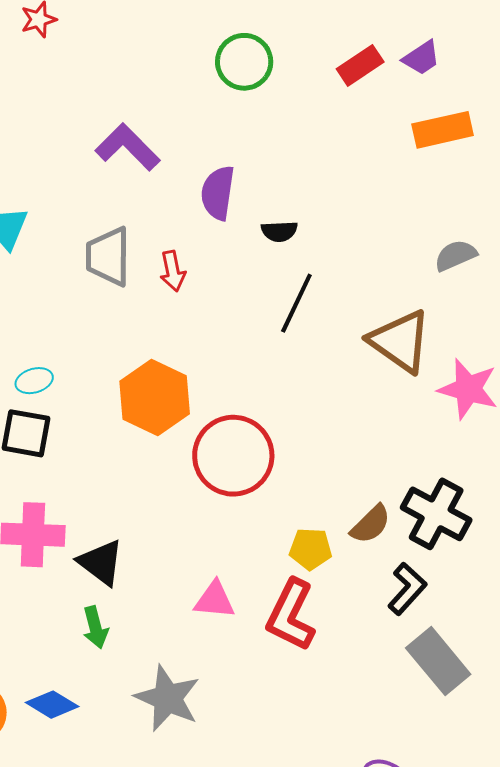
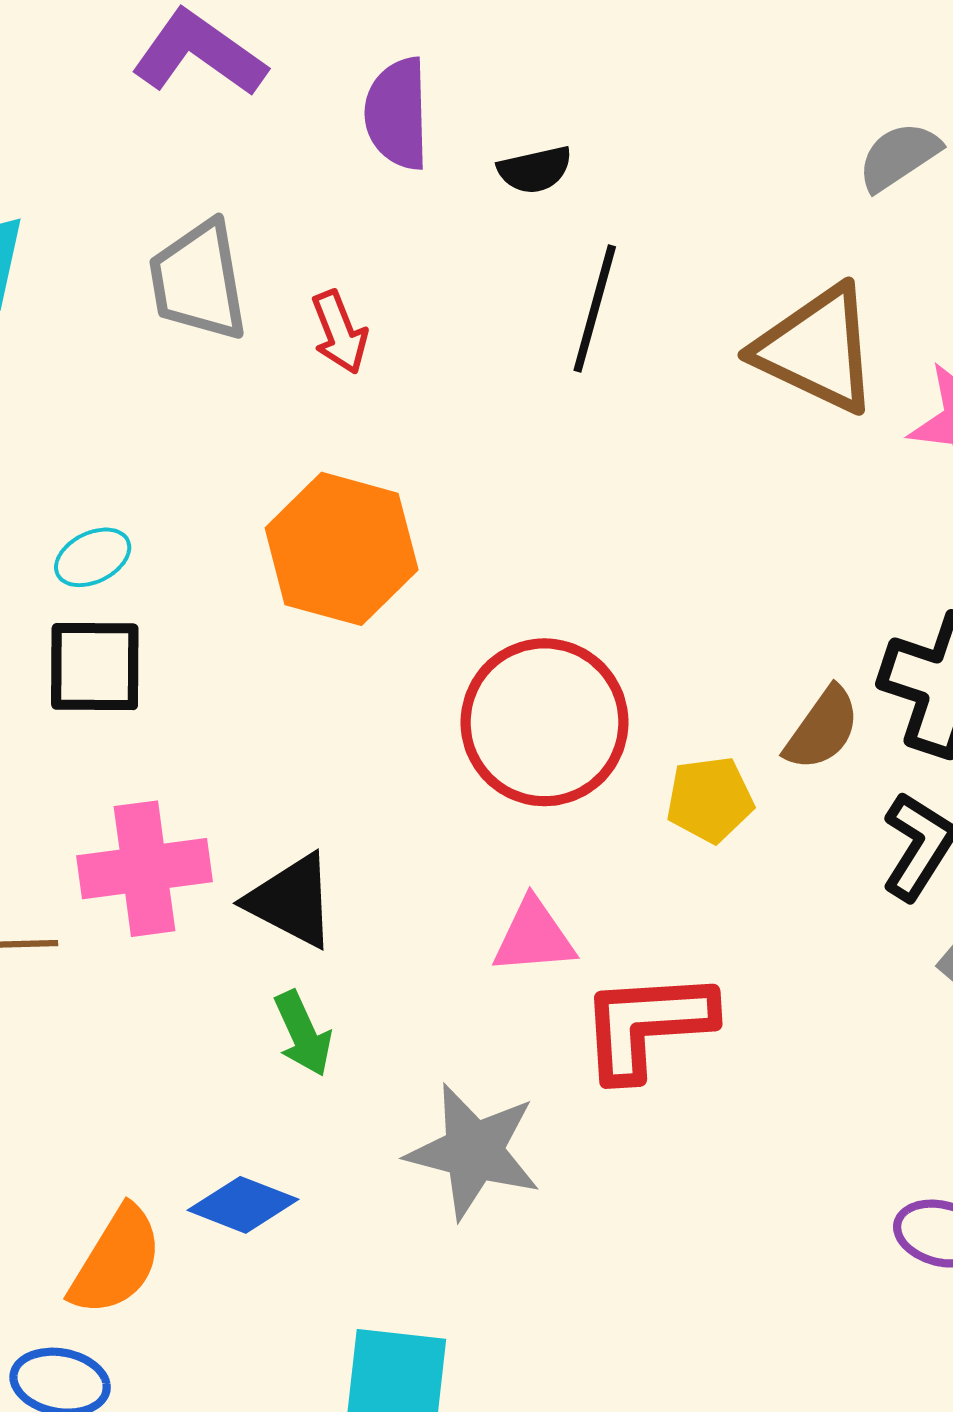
red arrow: (173, 271) -> (340, 332), moved
red circle: (233, 456) -> (545, 722), moved
red L-shape: (291, 615) -> (647, 1025), moved, turned 70

